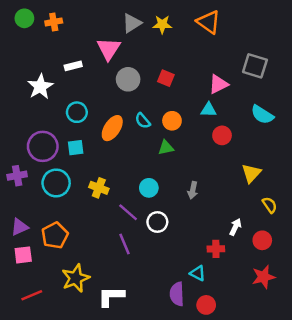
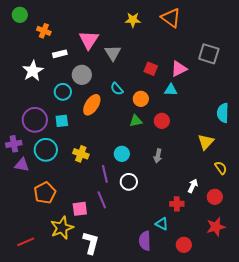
orange cross: (54, 22) -> (44, 31), moved, turned 32
gray triangle: (132, 23) -> (113, 53), moved, turned -30
red square: (166, 78) -> (151, 69), moved
gray circle: (128, 79) -> (82, 75), moved
cyan semicircle: (262, 115) -> (223, 113), moved, turned 60
cyan semicircle: (143, 121) -> (117, 89), moved
red circle: (222, 135) -> (162, 121), moved
purple line: (128, 212) -> (105, 174), turned 36
purple triangle: (20, 227) -> (22, 165), moved, turned 35
pink square: (23, 255) -> (80, 209), moved
white L-shape: (111, 296) -> (91, 243), turned 105
red circle: (206, 305) -> (184, 245), moved

